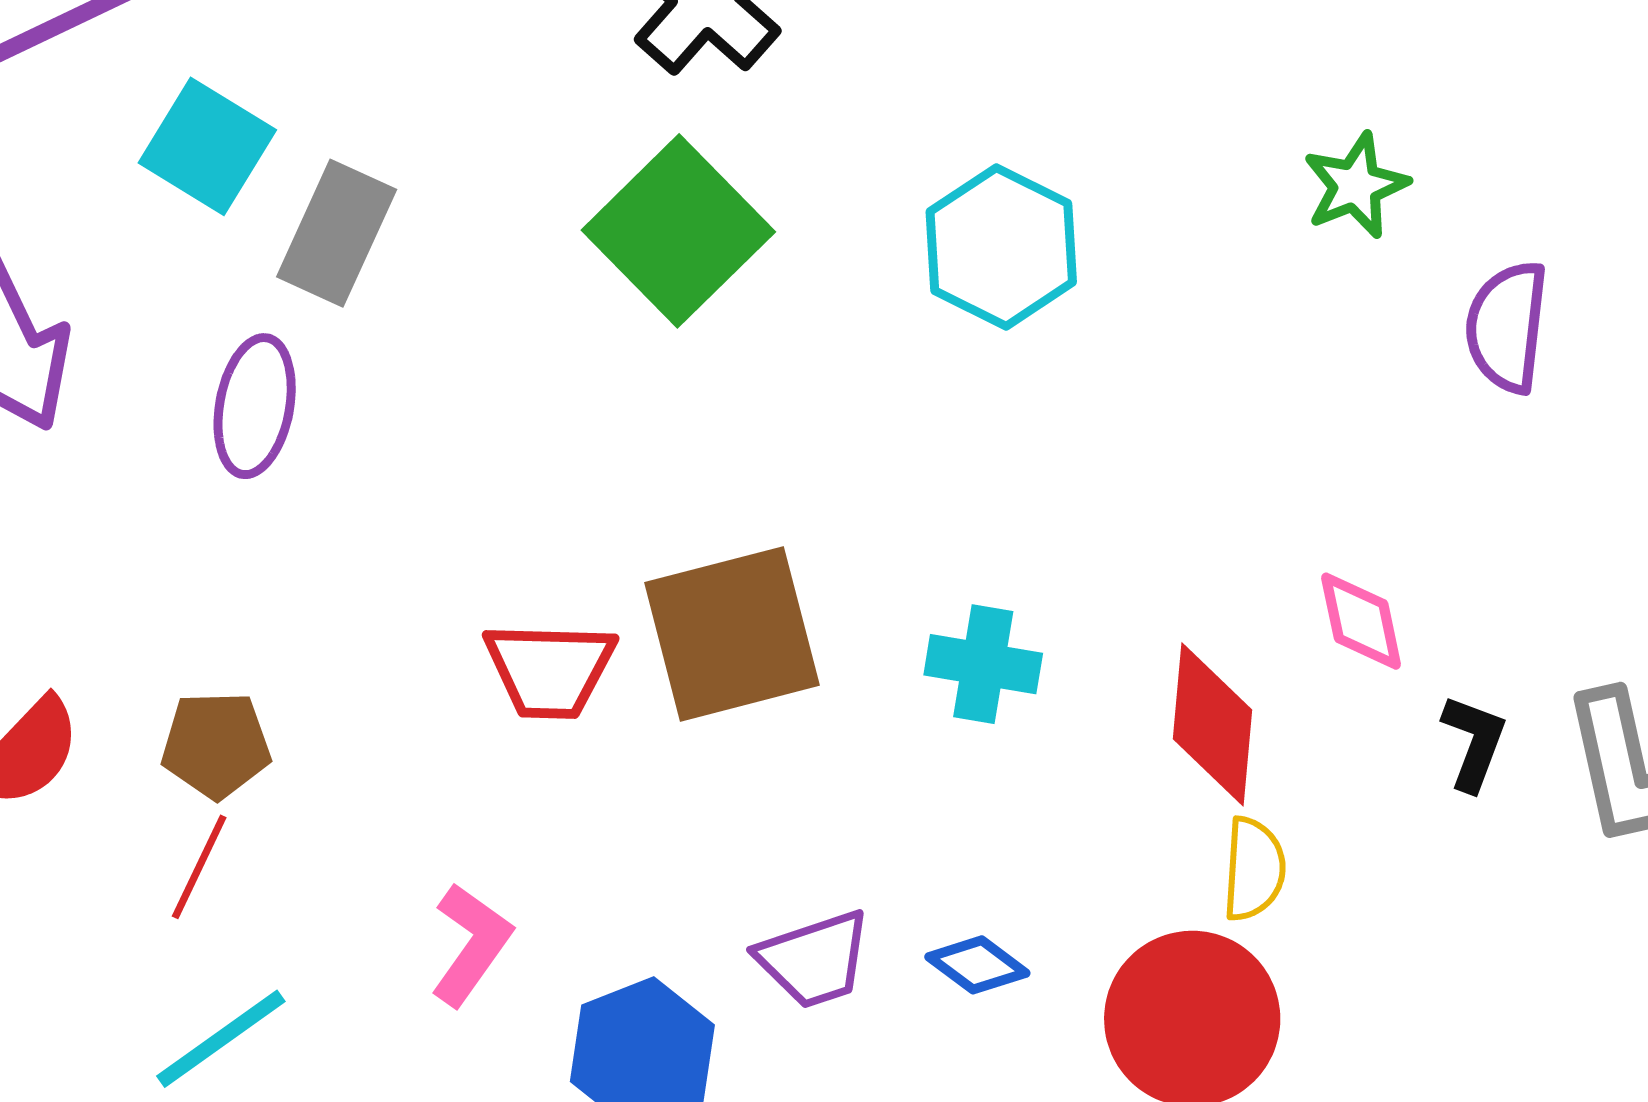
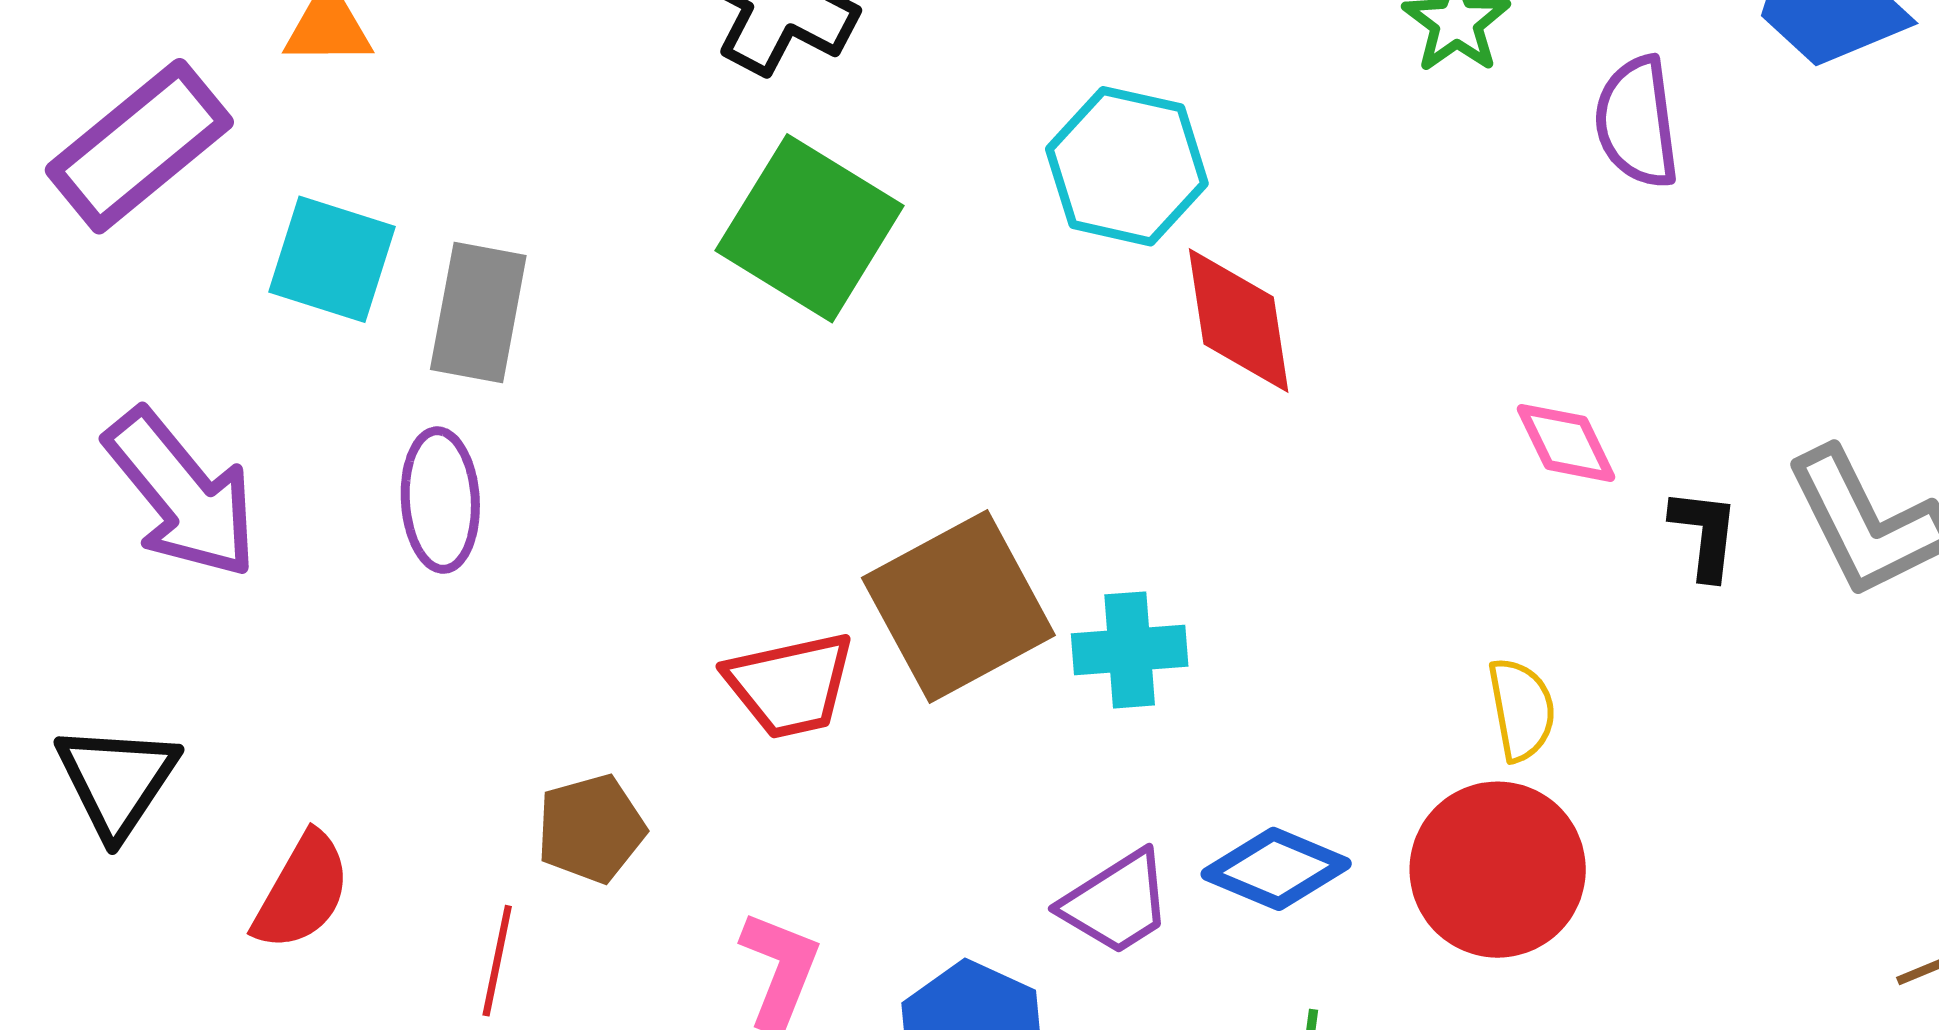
cyan cross: (983, 664) -> (1130, 650), moved
red diamond: (1213, 724) -> (1239, 320), moved
brown pentagon: (216, 745) -> (591, 829), moved
blue diamond: (977, 965) -> (1276, 869), size x1.4

